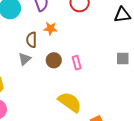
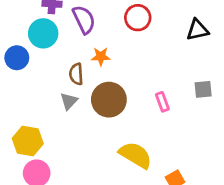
brown circle: (54, 60) -> (109, 100), size x1.6
pink rectangle: (77, 63) -> (162, 102), moved

